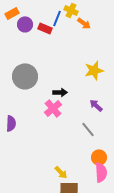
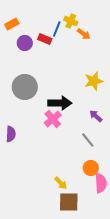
purple circle: (25, 24) -> (25, 43), moved
black arrow: (60, 92) -> (60, 103), size x1.6
orange circle: (99, 157) -> (91, 168), moved

